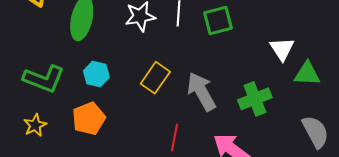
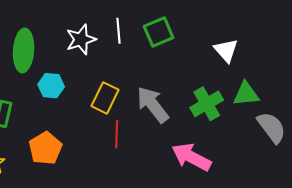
cyan hexagon: (96, 74) -> (51, 86), moved
green triangle: (307, 74) -> (246, 94), moved
red line: (175, 137) -> (117, 134), moved

